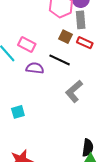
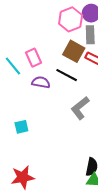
brown square: (65, 37) -> (74, 51), size x1.5
pink rectangle: (27, 44) -> (34, 58), turned 36

